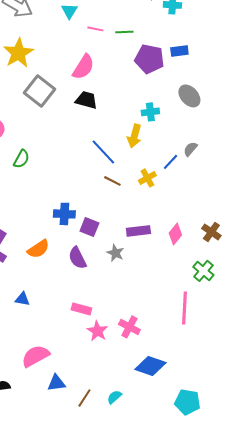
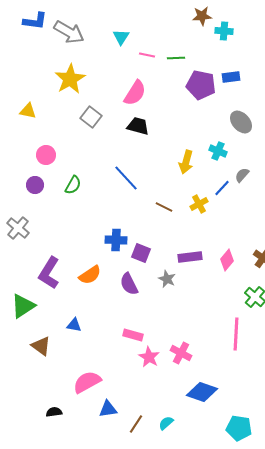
gray square: (39, 91) -> (91, 117), size x0.7
cyan cross: (150, 112) -> (218, 151), moved, turned 30
blue line: (103, 152) -> (126, 178), moved

